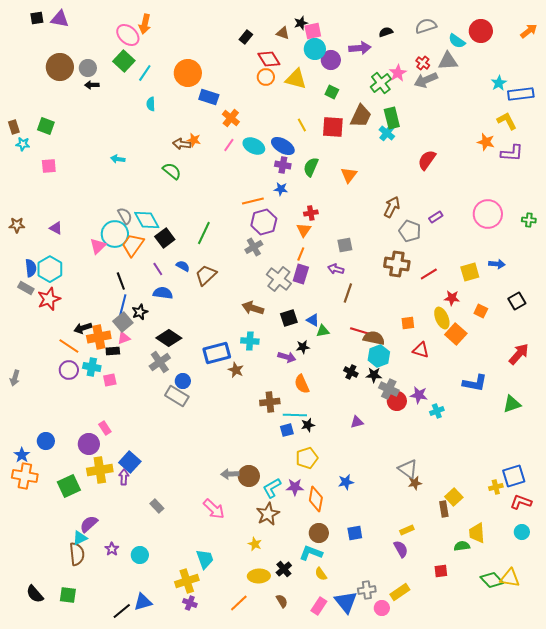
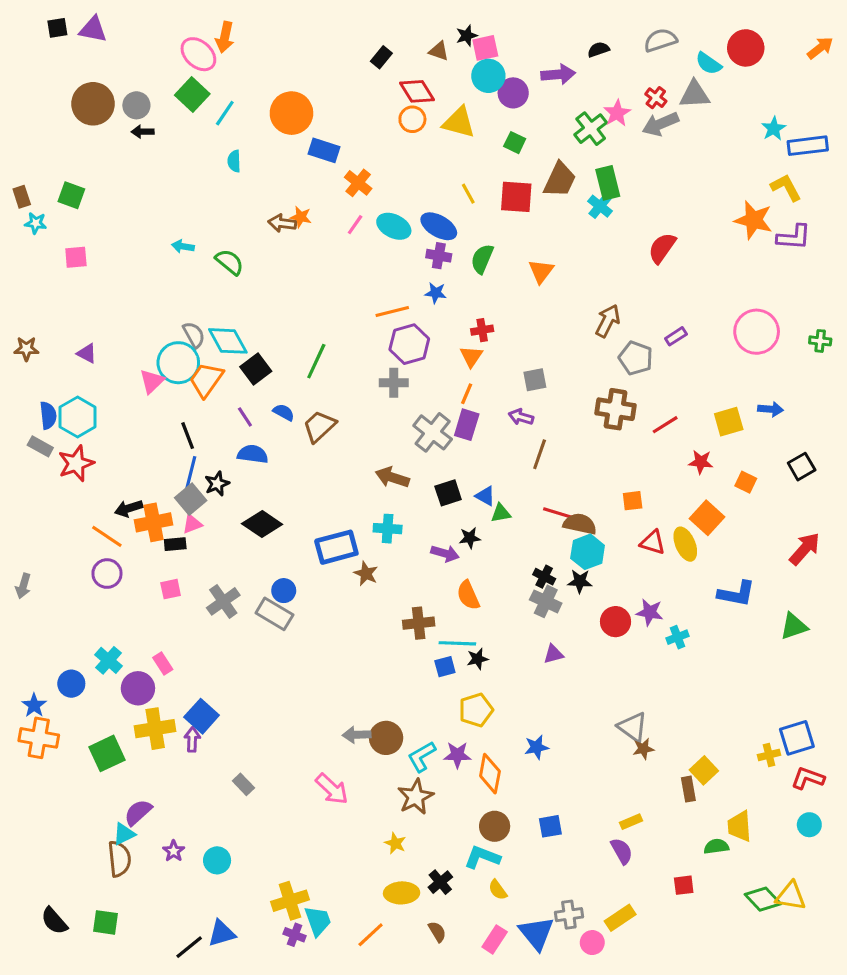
orange star: (486, 142) -> (753, 220), size x1.4
green semicircle: (172, 171) -> (229, 262), moved
gray cross: (254, 247) -> (394, 383), turned 30
yellow ellipse: (442, 318) -> (685, 544), moved
gray cross: (160, 362) -> (223, 601), moved
cyan cross: (92, 367) -> (109, 660), moved, turned 30
gray cross: (389, 389) -> (546, 601), moved
cyan trapezoid: (205, 559) -> (318, 921), moved

